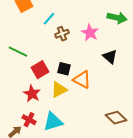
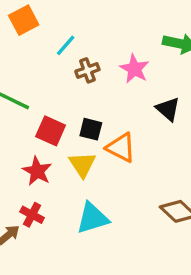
red square: (40, 70) -> (51, 131), turned -36
yellow triangle: (59, 90) -> (82, 164), turned -36
cyan triangle: (53, 122) -> (92, 218), moved

